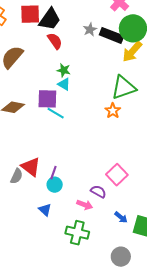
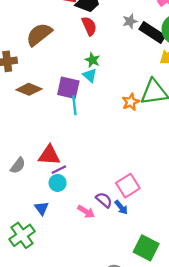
orange star: (113, 111) -> (131, 102), moved
cyan line: (56, 113) -> (74, 105), turned 42
red triangle: (31, 167) -> (49, 155), moved, turned -45
purple line: (53, 173) -> (59, 170), turned 32
blue arrow: (121, 217) -> (121, 207), moved
green cross: (77, 233) -> (22, 235), moved, turned 30

